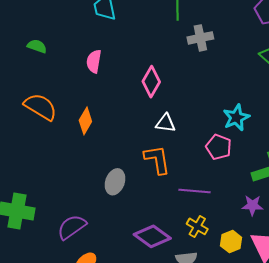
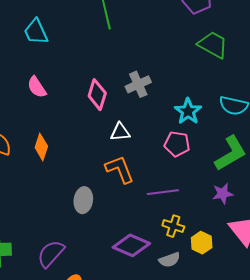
gray cross: (200, 38) -> (138, 84), moved
pink semicircle: (94, 61) -> (37, 87), turned -30
yellow hexagon: (231, 242) -> (202, 243), moved

